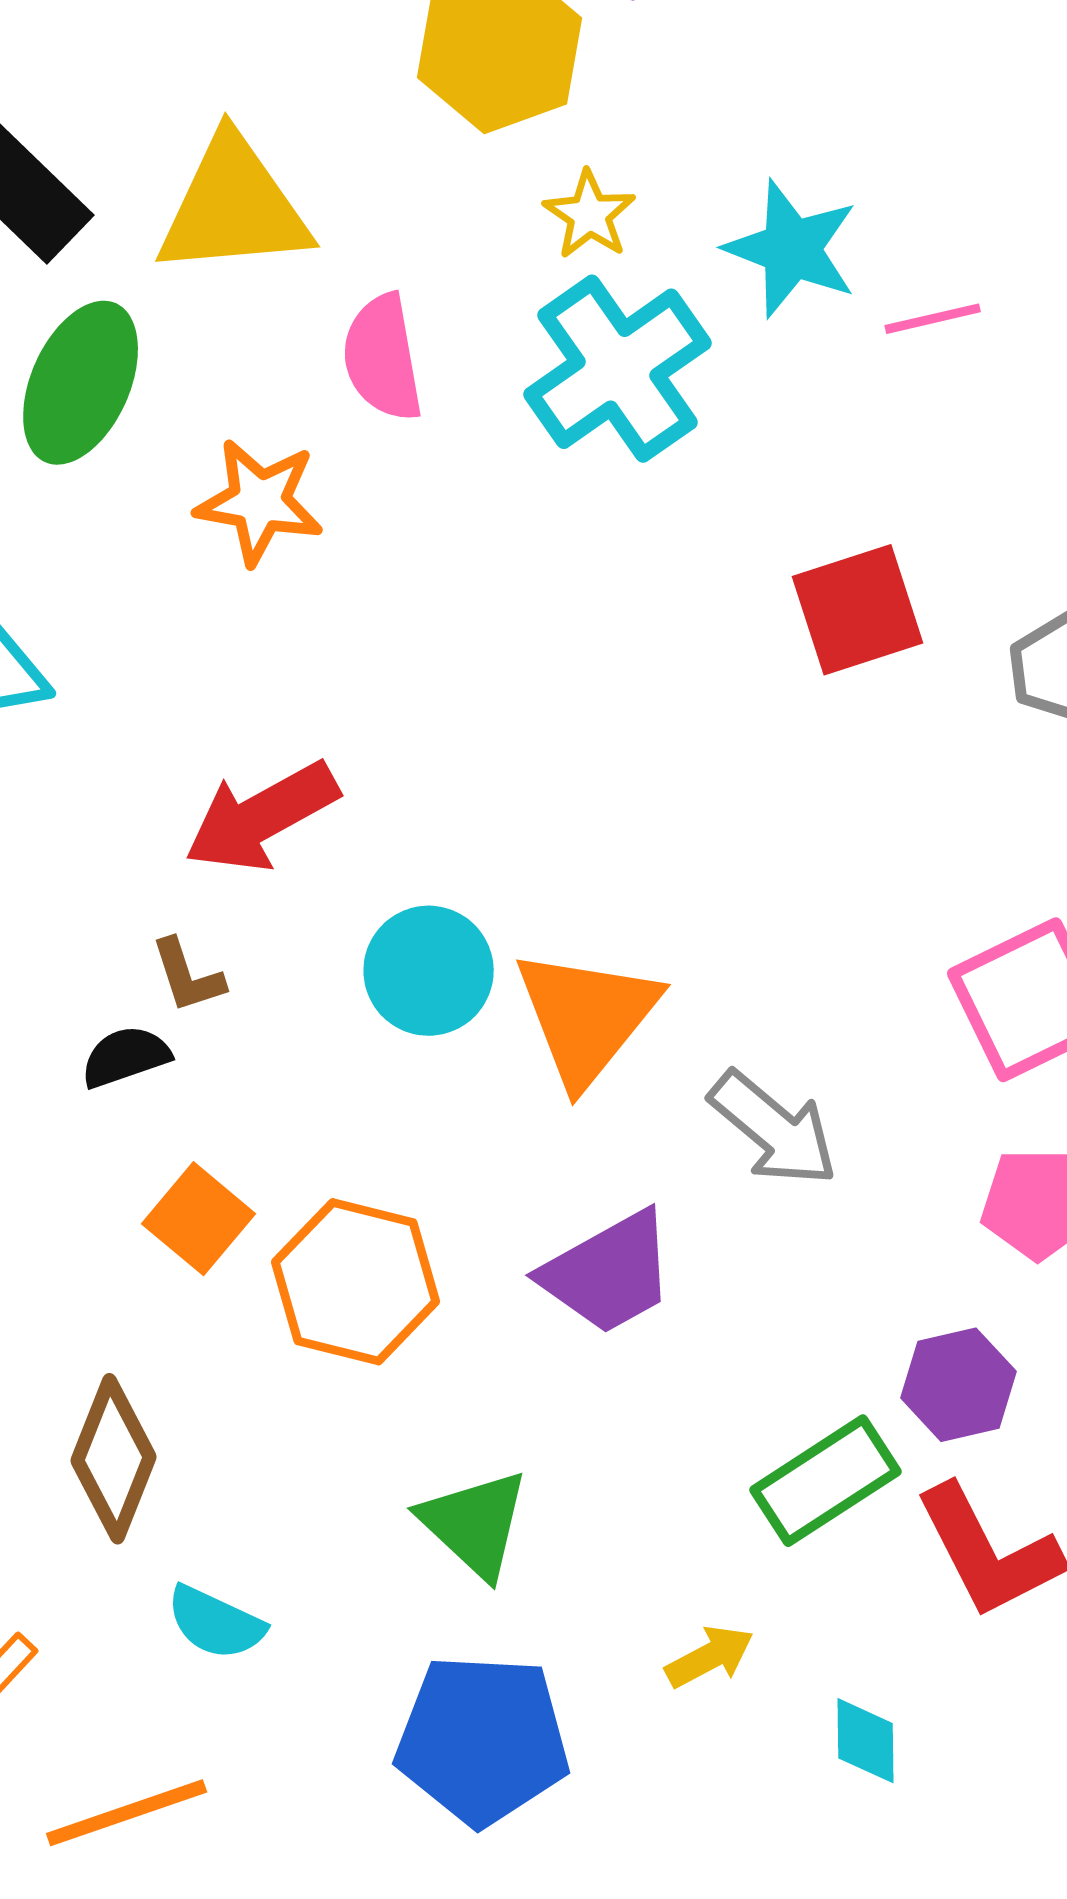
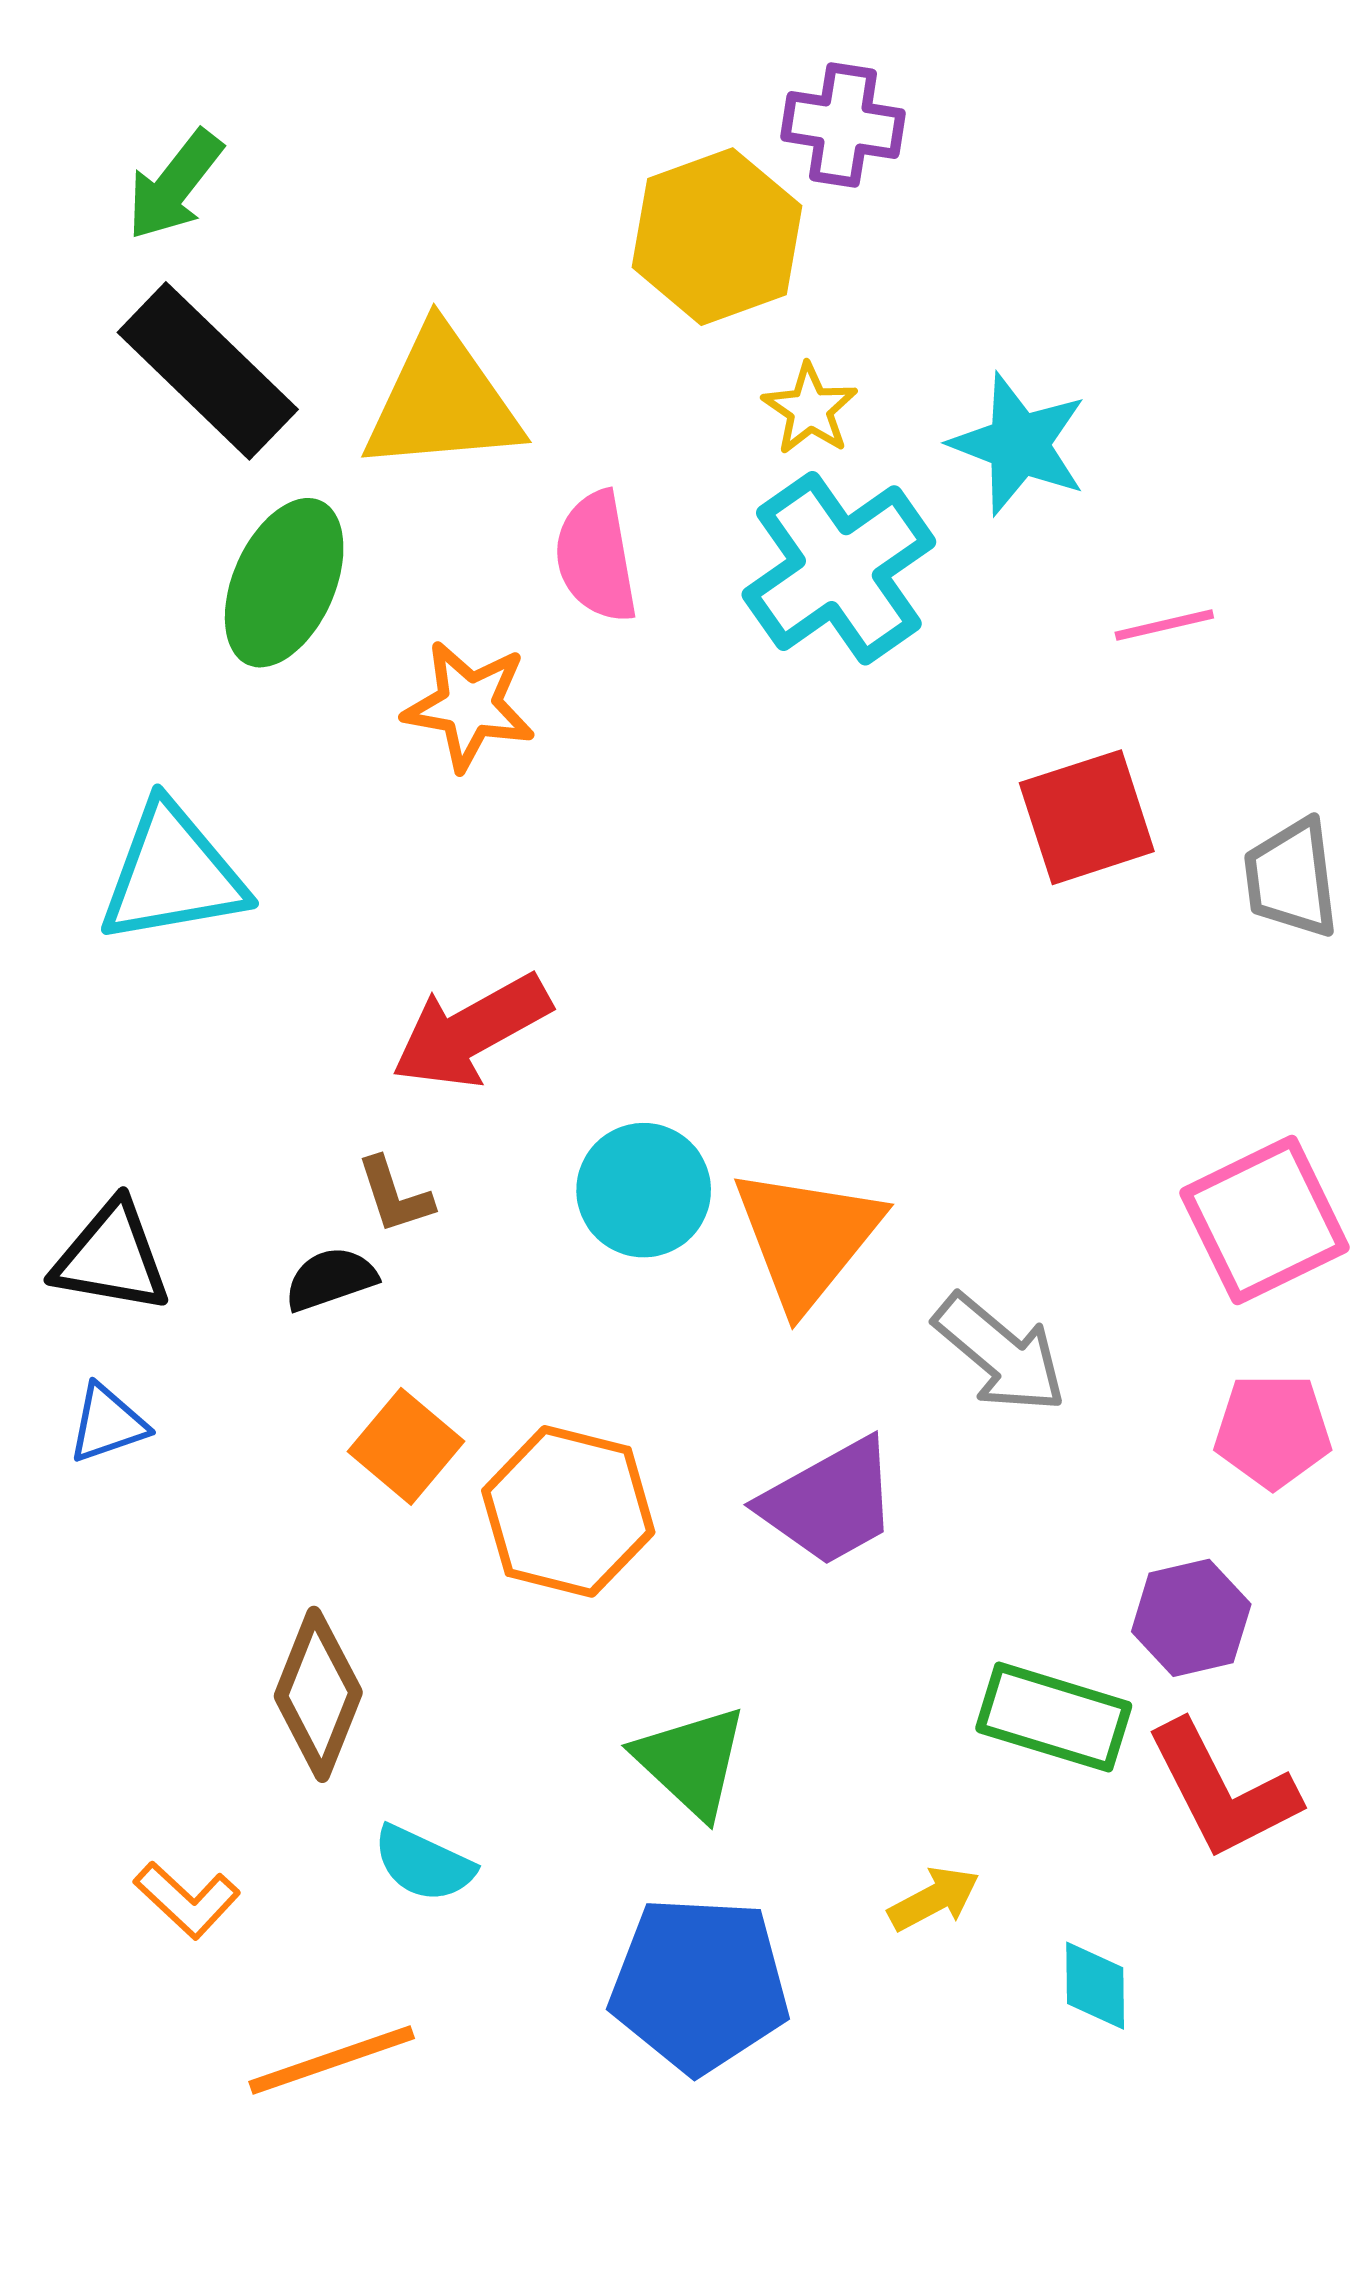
pink line: (933, 319) -> (1164, 625), moved
green rectangle: (826, 1481) -> (1054, 1717), turned 50

